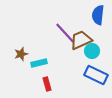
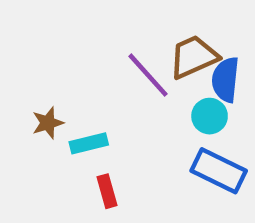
blue semicircle: (98, 15) -> (225, 80), moved
brown trapezoid: (81, 40) -> (194, 57), moved

